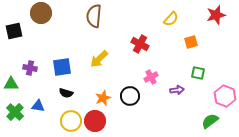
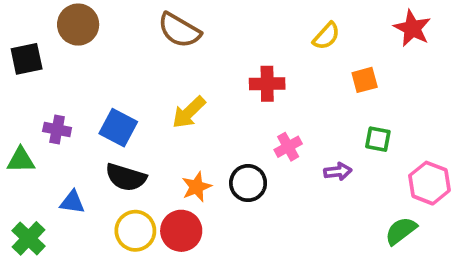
red star: (216, 15) -> (412, 28), turned -30
brown semicircle: (94, 16) -> (179, 30), turned -65
red cross: (140, 44) -> (267, 84), turned -30
blue square: (62, 67) -> (118, 128), turned 36
black semicircle: (66, 93) -> (126, 177), size x1.5
green cross: (15, 112) -> (28, 238), moved

